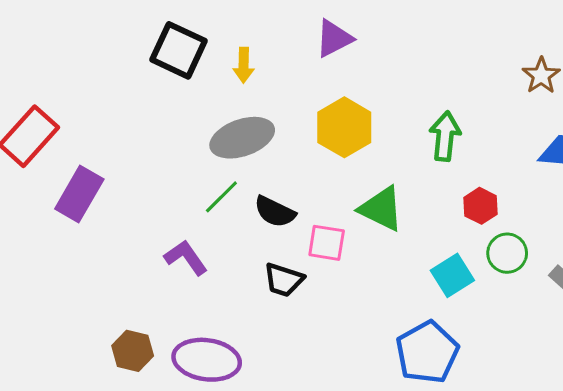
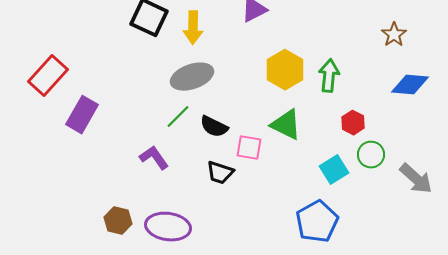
yellow arrow: (244, 65) -> (193, 28), size x1.4
yellow hexagon: (344, 127) -> (285, 70), moved

